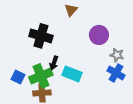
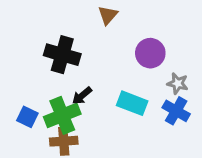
black arrow: (54, 63) -> (82, 96), turned 32
cyan rectangle: (72, 74) -> (132, 103), moved

